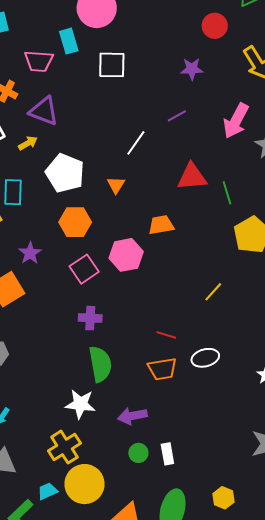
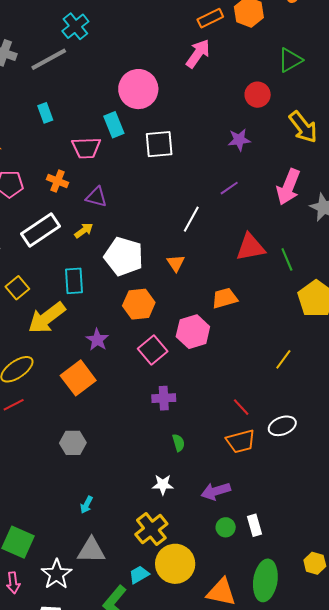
purple triangle: (44, 111) -> (96, 197), size x0.7
red line: (166, 335) -> (241, 407), turned 36
green semicircle: (100, 364) -> (178, 443), size x0.5
white star: (80, 404) -> (163, 485), size x0.7

